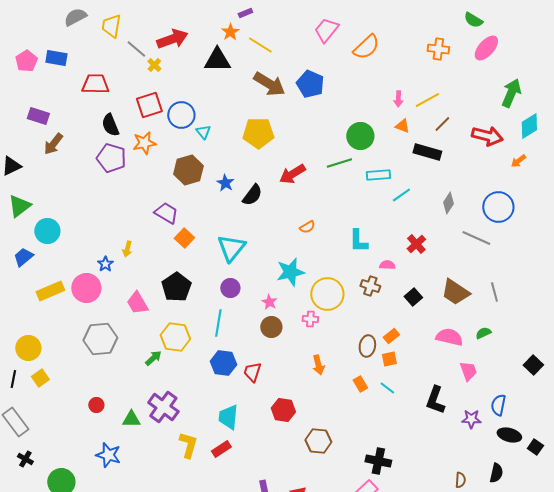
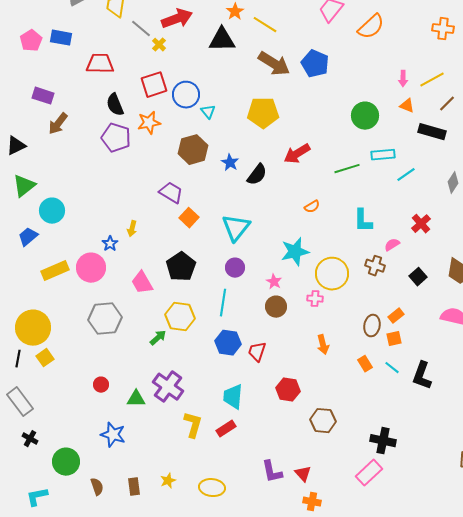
green line: (339, 163) -> (347, 169), moved
pink semicircle: (387, 265) -> (392, 245), turned -35
yellow circle: (28, 348) -> (33, 328), size x1.4
black L-shape: (435, 400) -> (422, 376), moved

